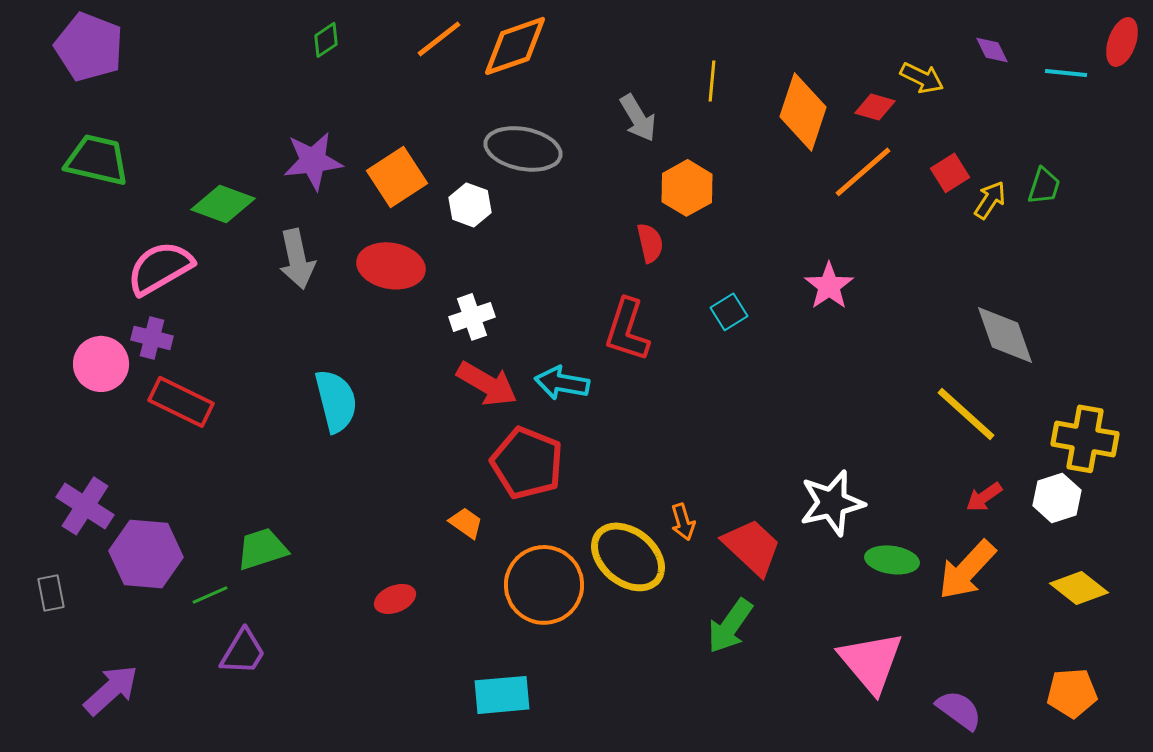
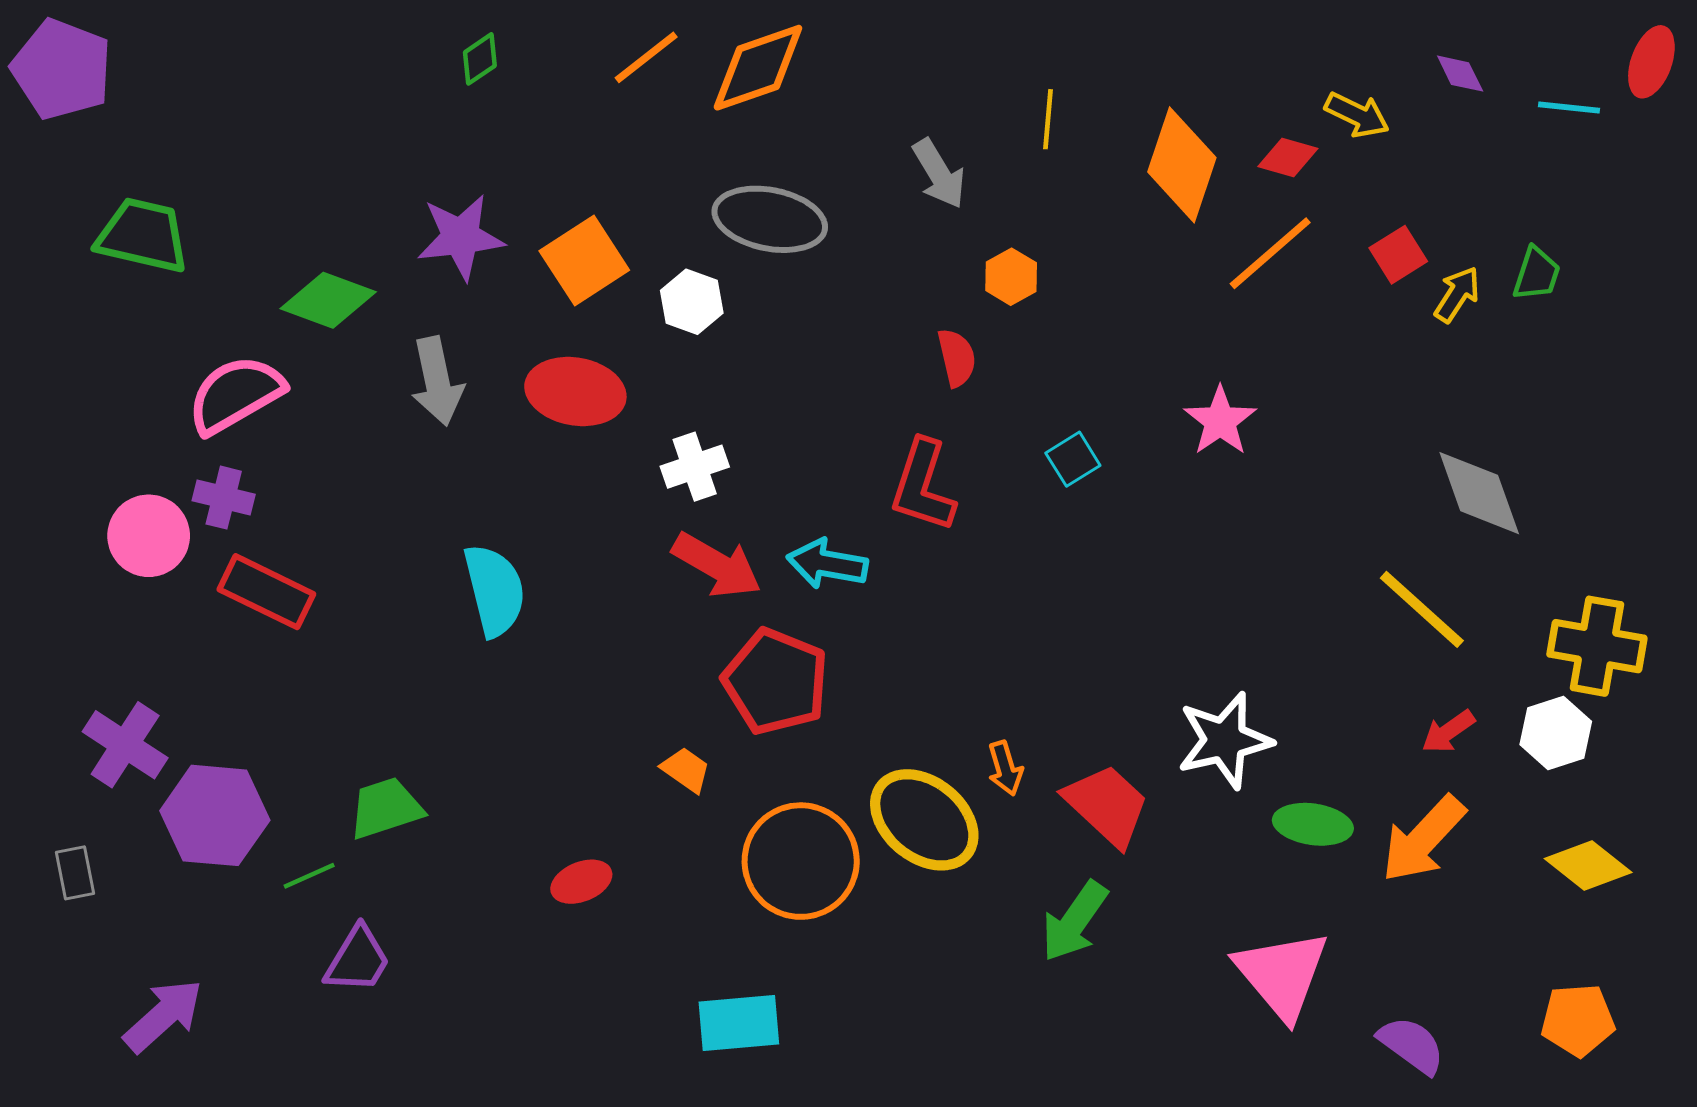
purple pentagon: (89, 47) -> (62, 69), moved
orange hexagon: (687, 188) -> (1011, 277), size x0.7

